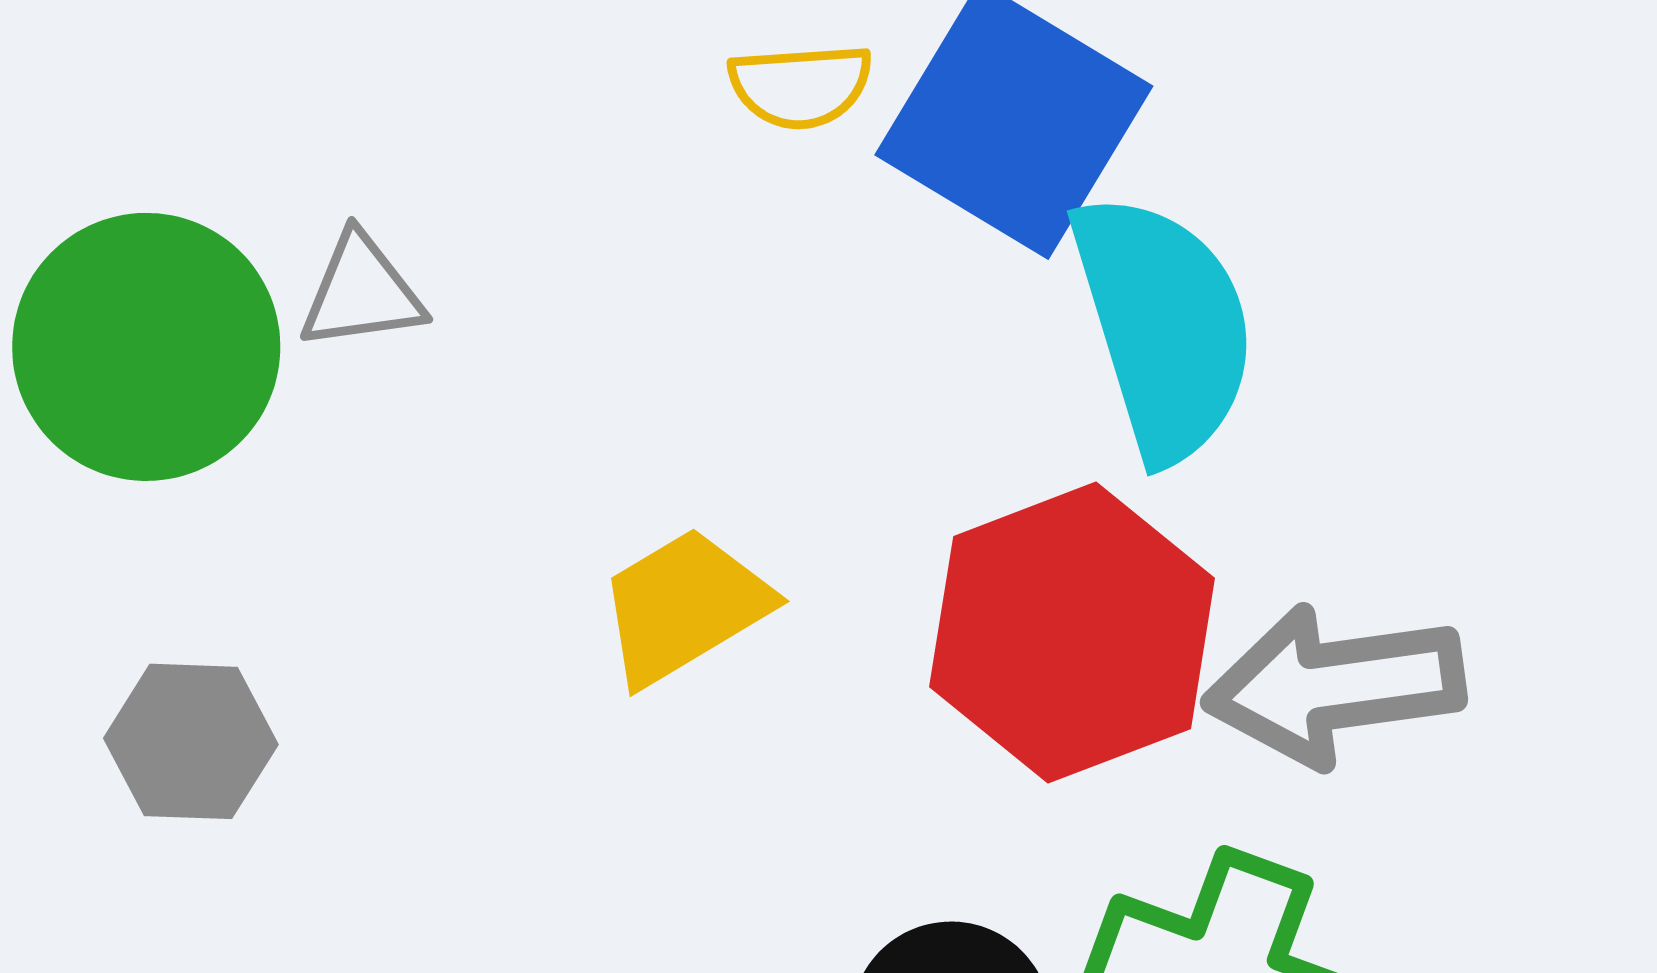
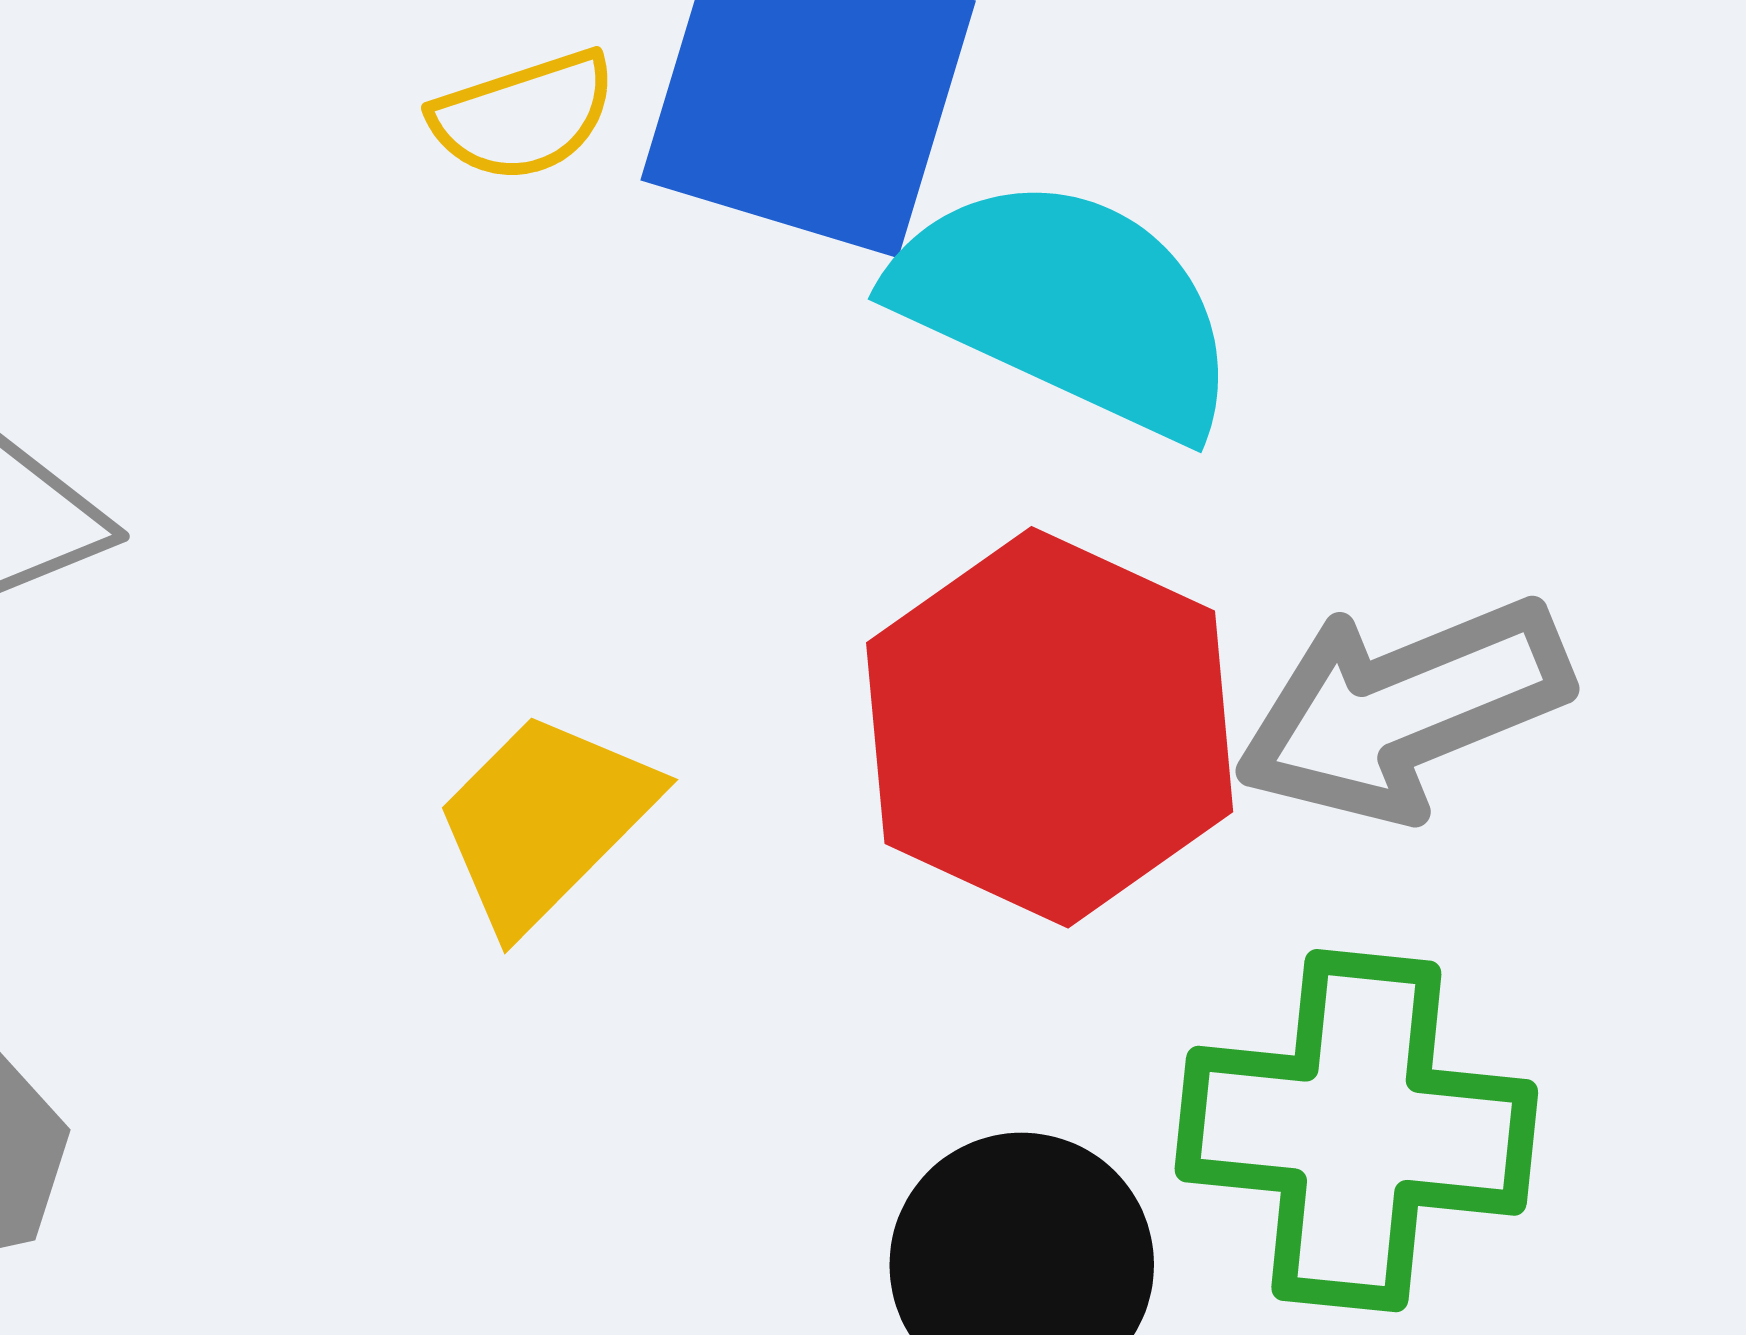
cyan semicircle: (1164, 327) -> (1067, 306), turned -34

